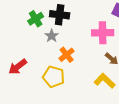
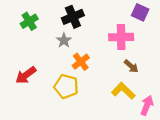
black cross: (60, 15) -> (73, 17), turned -30
green cross: (36, 19) -> (29, 21), moved

